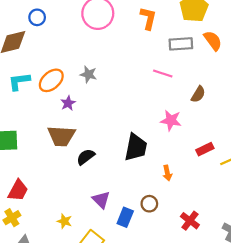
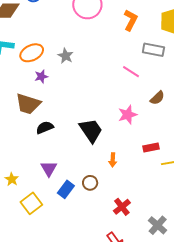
pink star: (171, 120) -> (128, 115), turned 30
black trapezoid: (136, 147) -> (91, 130), turned -60

